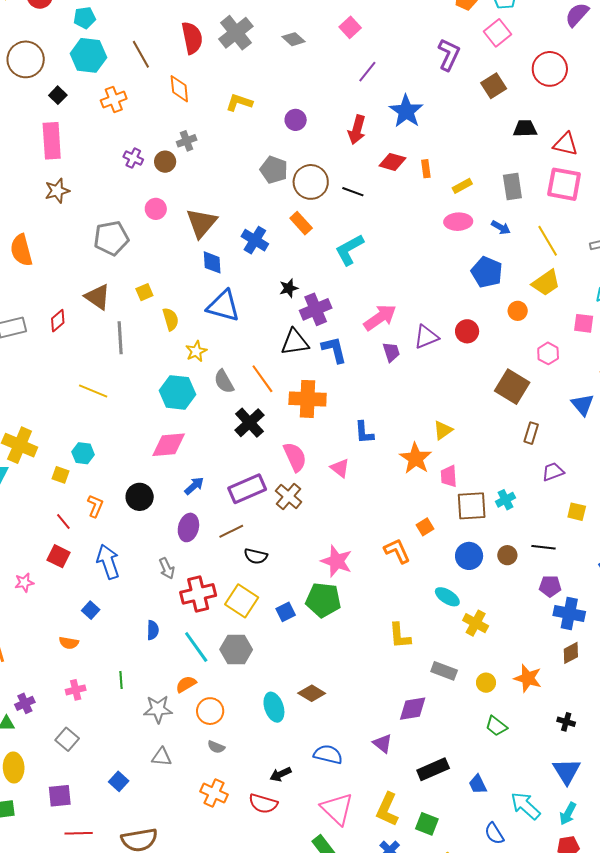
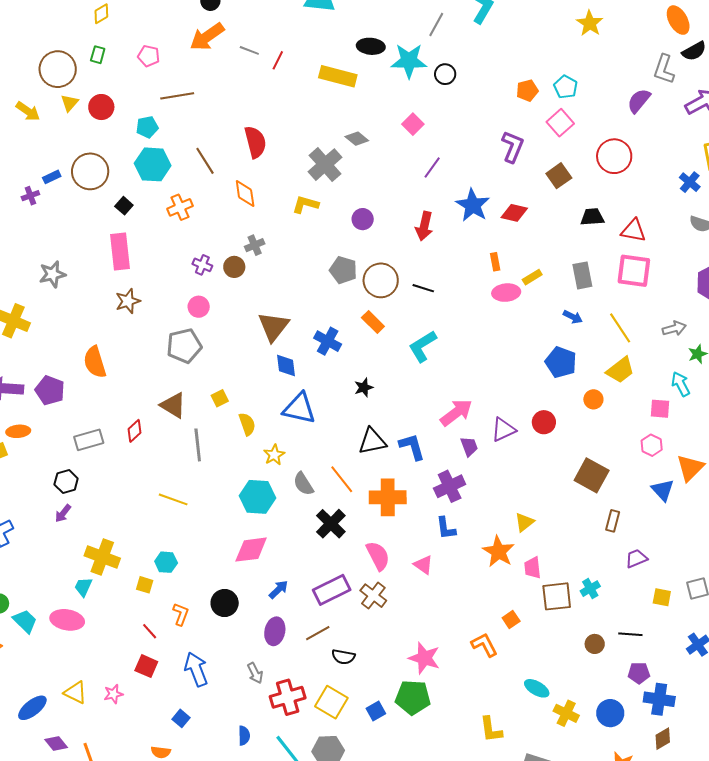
gray cross: (236, 33) -> (325, 165), moved
red diamond: (392, 162) -> (514, 213), moved
pink circle: (156, 209) -> (199, 307), moved
pink ellipse: (458, 222) -> (506, 293), moved
purple cross: (316, 309) -> (450, 486), moved
pink hexagon: (548, 353) -> (652, 445), moved
blue circle: (469, 556) -> (610, 713), moved

